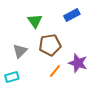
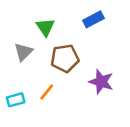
gray triangle: (20, 51) -> (23, 52), moved
orange line: (55, 71) -> (47, 92), moved

